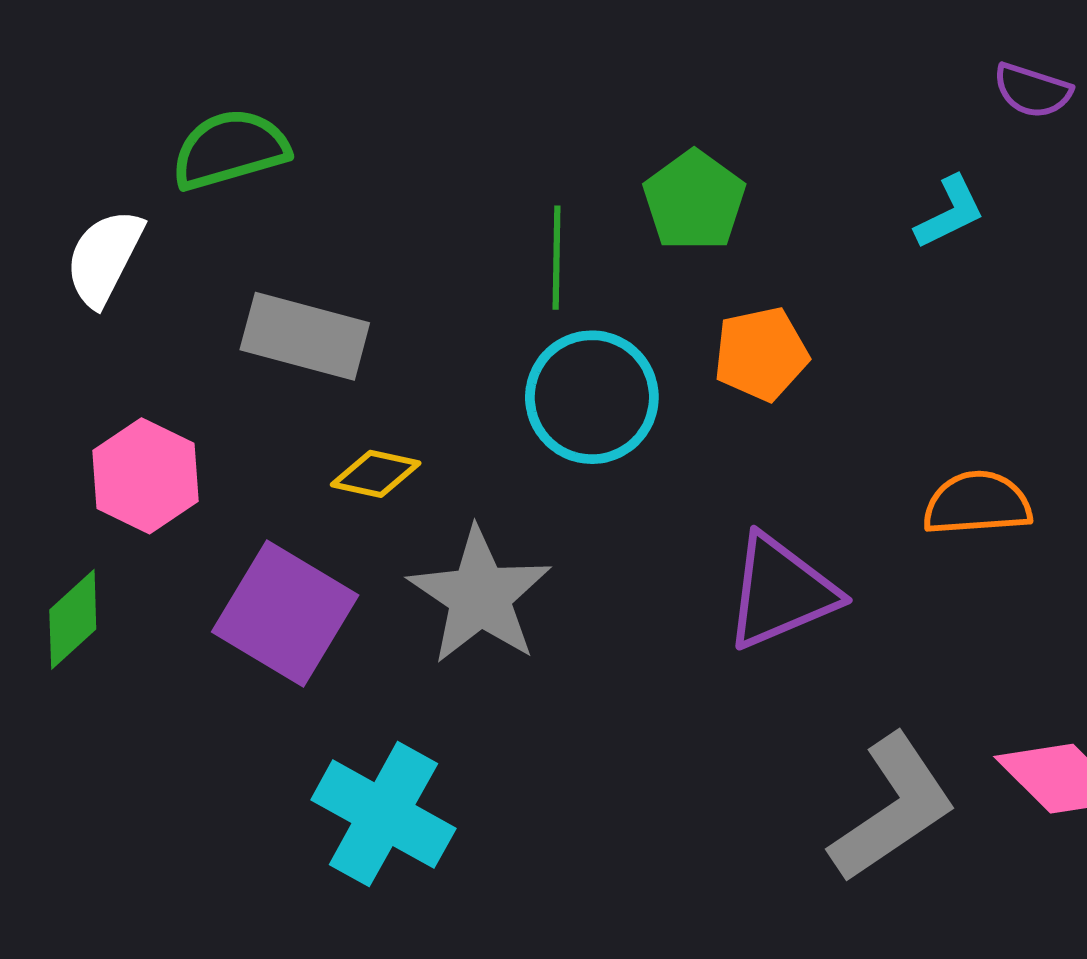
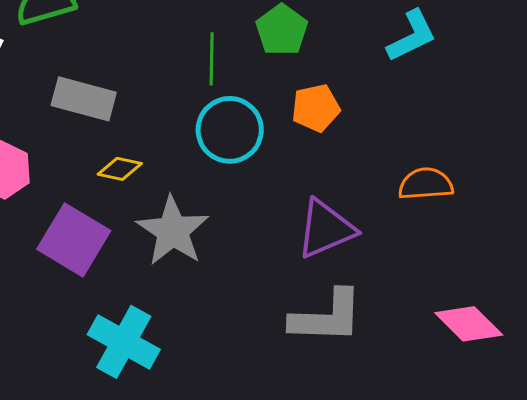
cyan L-shape: (950, 212) -> (412, 36), size x1.4
gray L-shape: (893, 808) -> (327, 317), moved, turned 36

